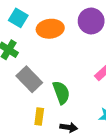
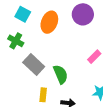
orange ellipse: (50, 29) -> (49, 22), turned -60

